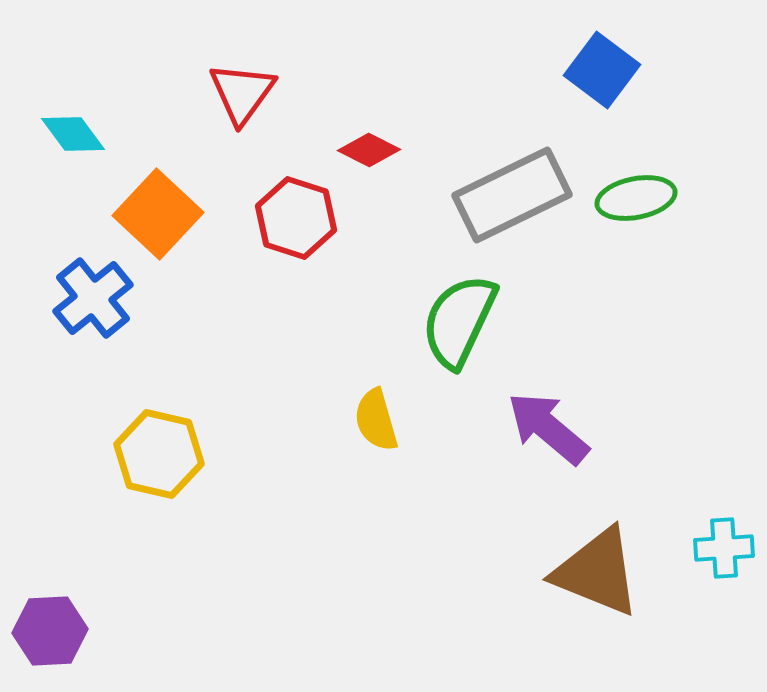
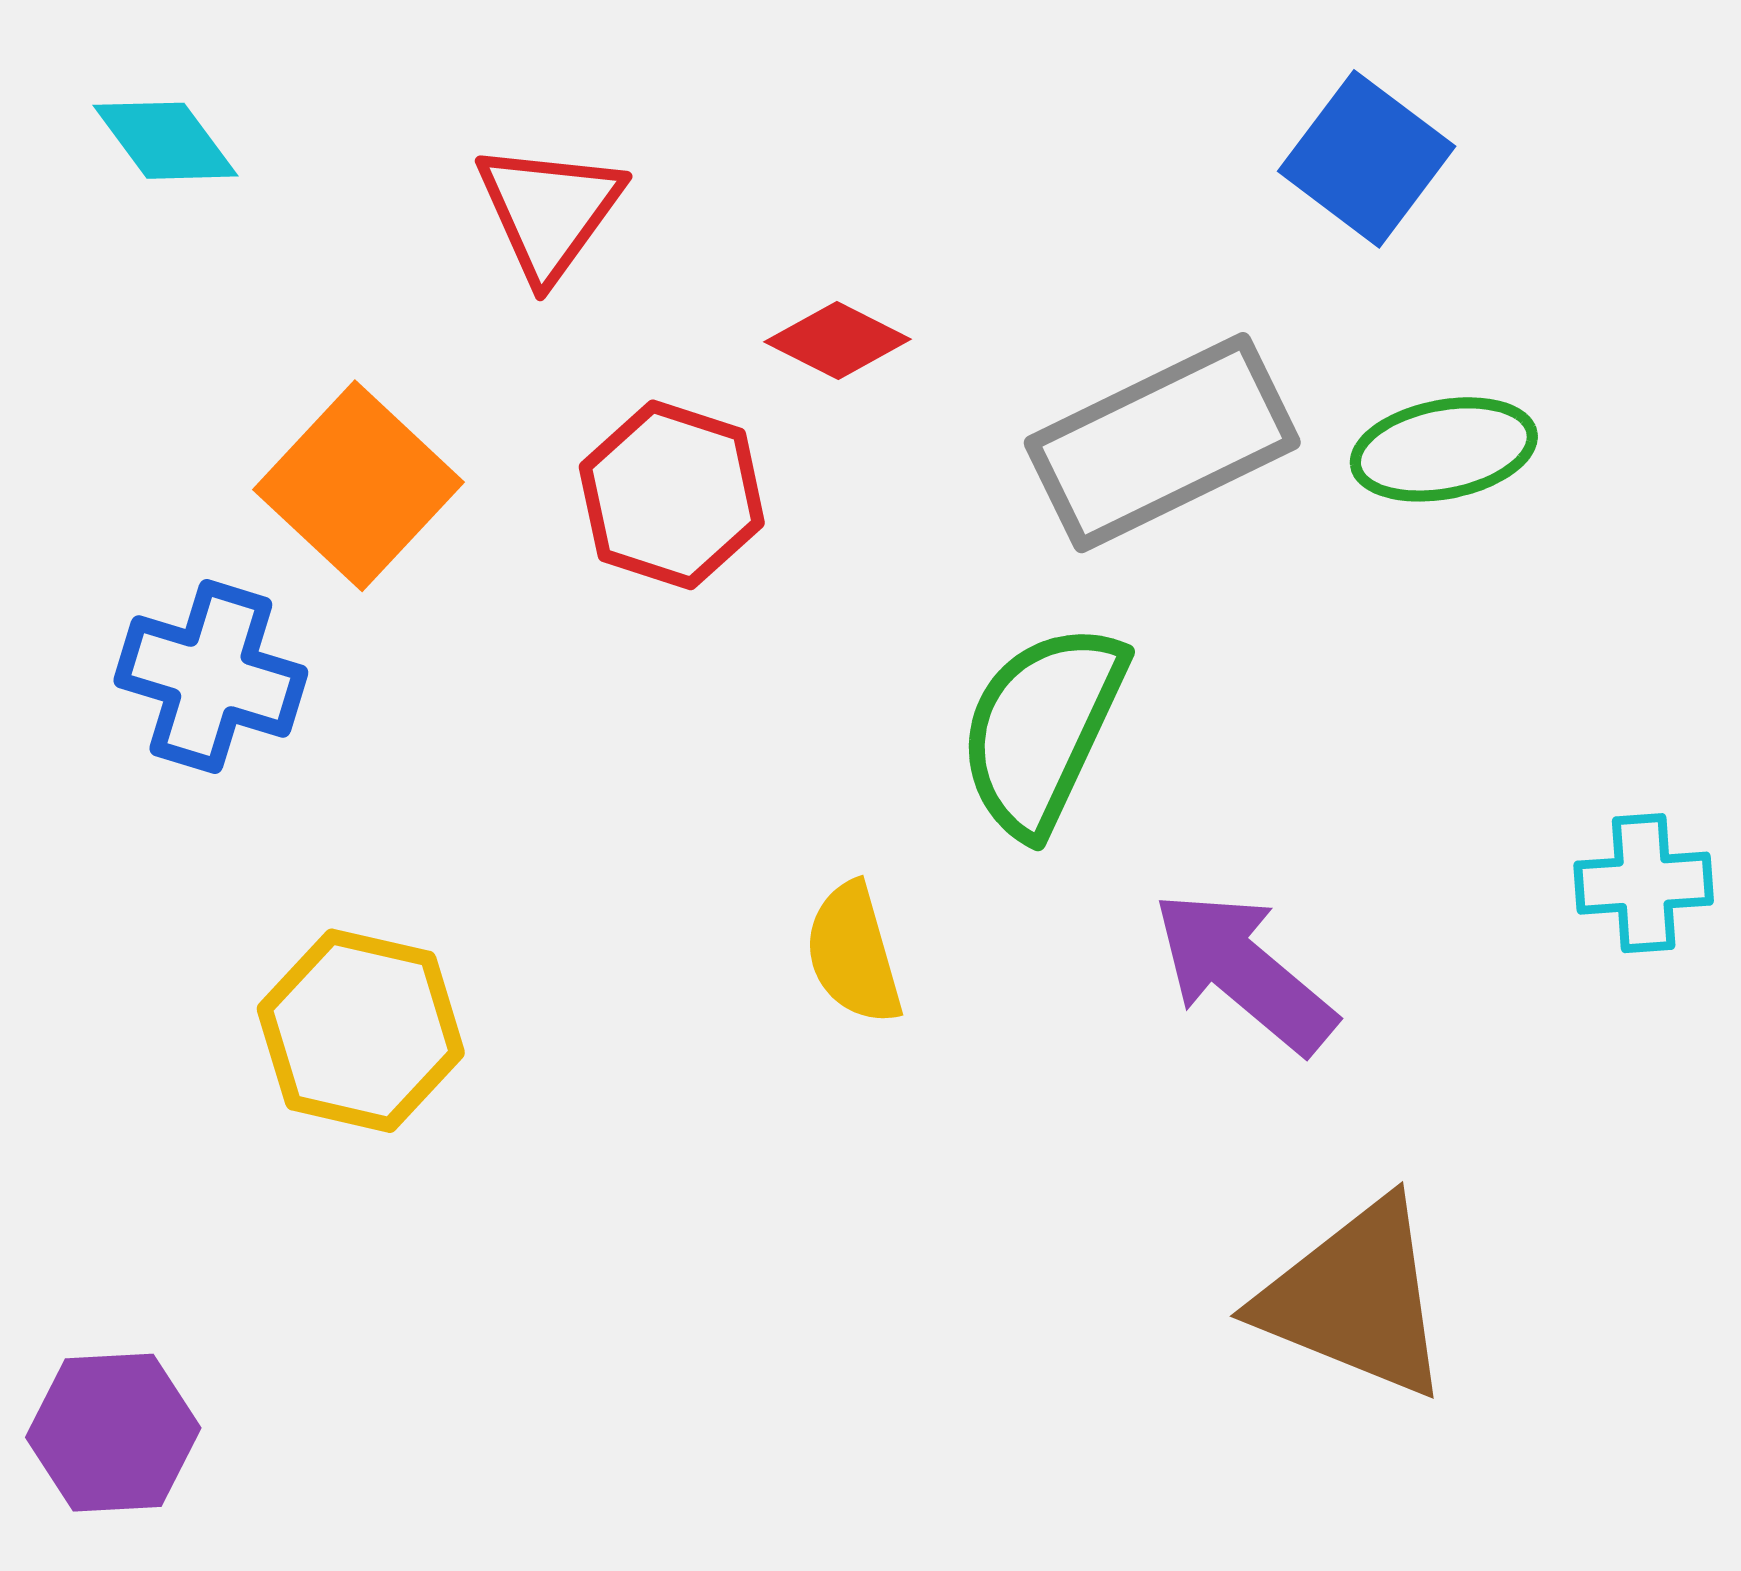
cyan diamond: (73, 134) -> (165, 141), moved
blue cross: (93, 298) -> (211, 677), turned -34
cyan cross: (724, 548) -> (1644, 883), moved

